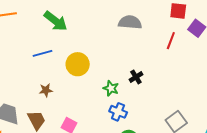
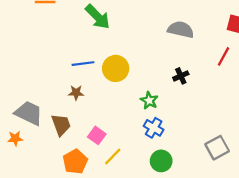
blue line: (42, 53) -> (83, 64), moved
black cross: (136, 77) -> (181, 76), moved

